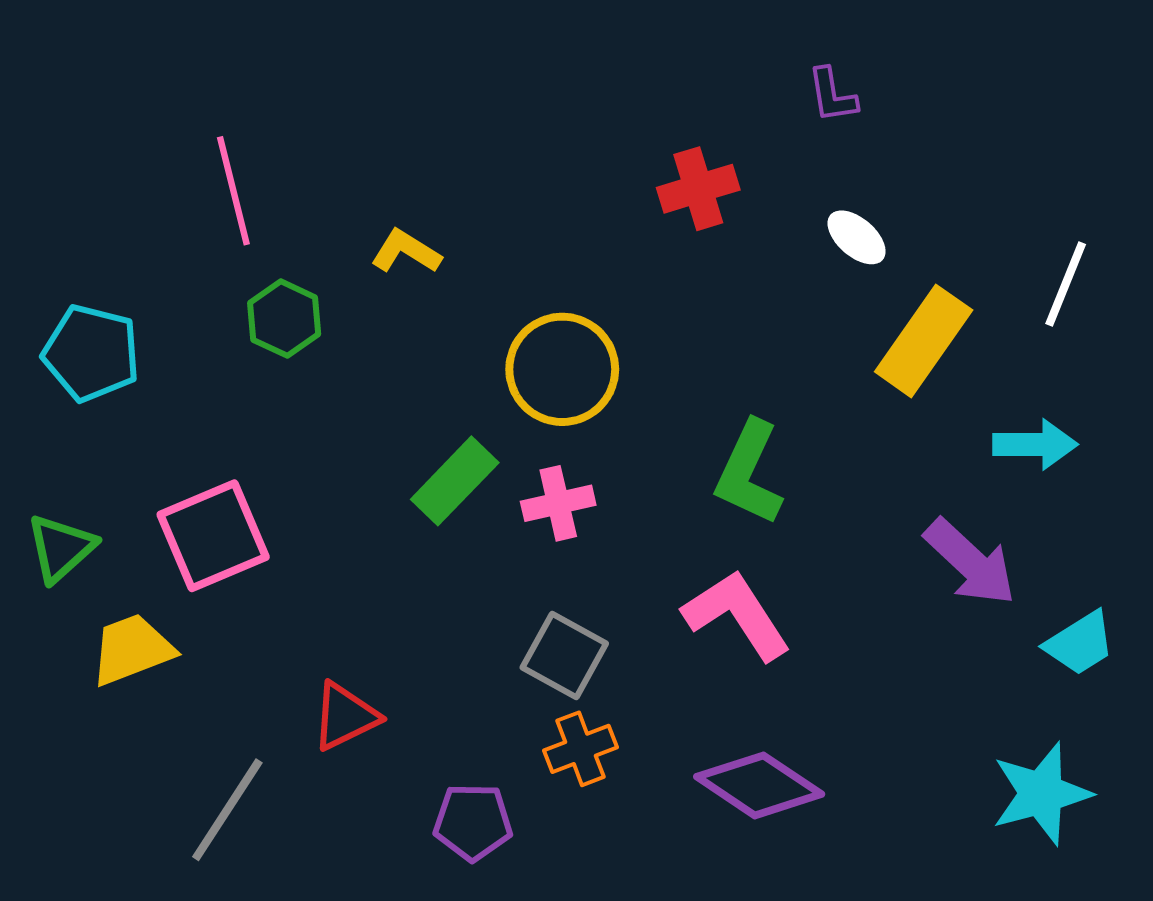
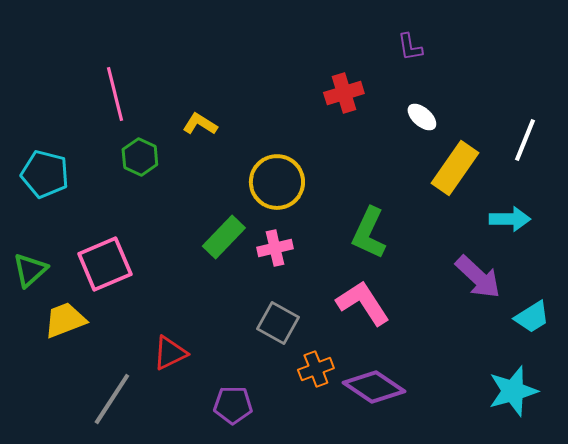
orange cross: (580, 749) -> (316, 369), moved

